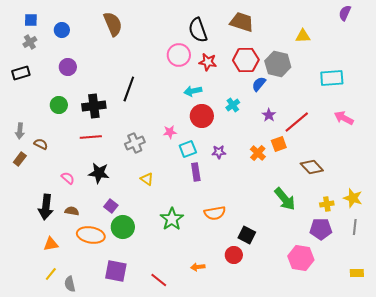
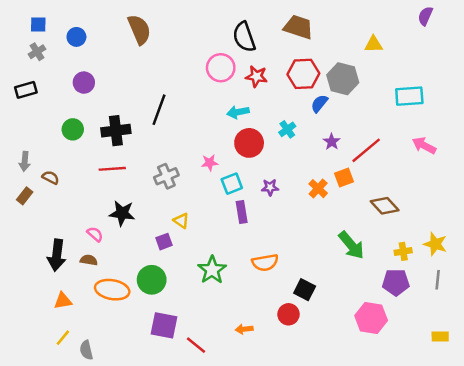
pink semicircle: (68, 178) -> (95, 234), moved
purple square: (111, 206) -> (164, 242), moved, turned 32
purple square: (116, 271) -> (164, 325), moved

